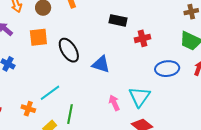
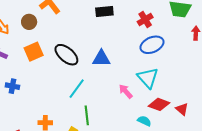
red cross: (142, 38) -> (145, 20), moved
blue ellipse: (167, 69) -> (152, 45), moved
cyan line: (50, 93) -> (77, 89), moved

